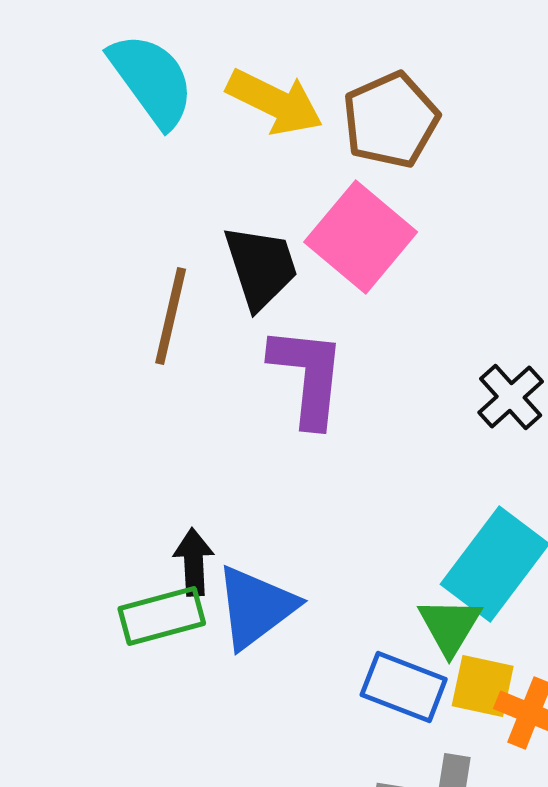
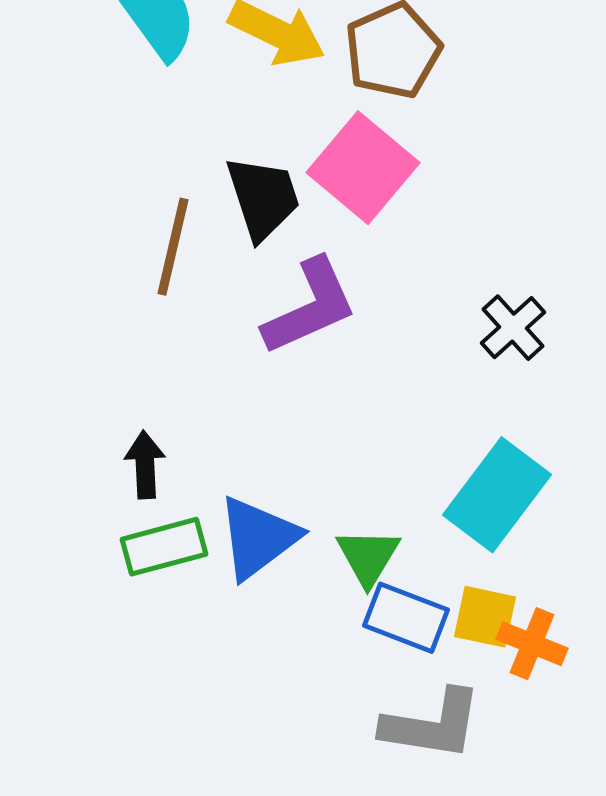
purple L-shape: (308, 376) -> (310, 307), turned 60
black arrow: (194, 562) -> (145, 465), moved
green triangle: (450, 626) -> (368, 557), moved

